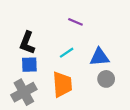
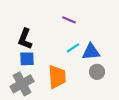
cyan line: (67, 53) -> (73, 48), moved

